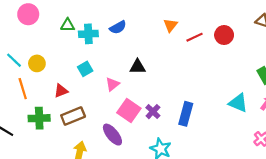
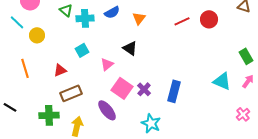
green triangle: (68, 25) -> (66, 10), turned 40
orange triangle: (170, 25) -> (139, 18), moved
cyan line: (14, 60) -> (17, 22), moved
yellow circle: (37, 63) -> (37, 35), moved
black triangle: (138, 67) -> (130, 48), turned 35
green cross: (39, 118) -> (49, 115), moved

